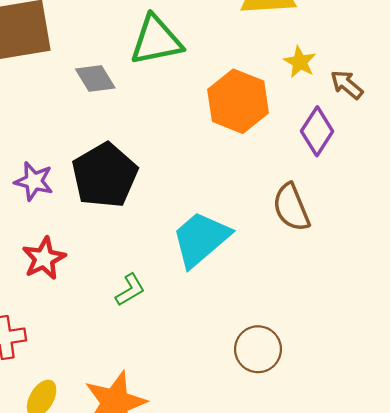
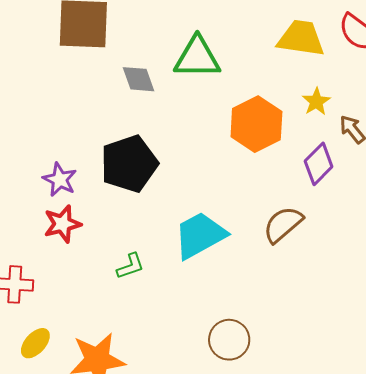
purple star: (34, 181) -> (60, 180), moved
brown semicircle: (291, 207) -> (283, 224), turned 60

